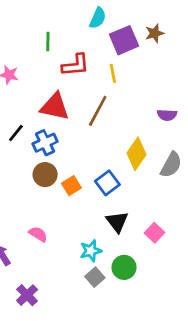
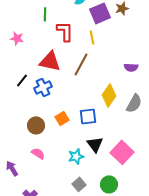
red L-shape: (76, 65) -> (65, 31), turned -85
brown circle: (45, 175) -> (36, 125), moved
blue square: (107, 183) -> (88, 116), turned 30
pink square: (154, 233) -> (122, 152), size x1.6
cyan star: (91, 251) -> (76, 156), moved
green circle: (124, 267) -> (109, 184), moved

